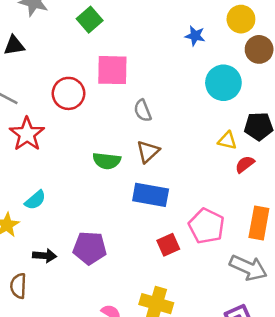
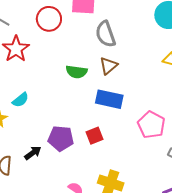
gray semicircle: (143, 111) -> (105, 34), size x1.5
red square: (168, 245) -> (95, 136), moved
black arrow: (45, 256) -> (33, 153), moved, turned -42

